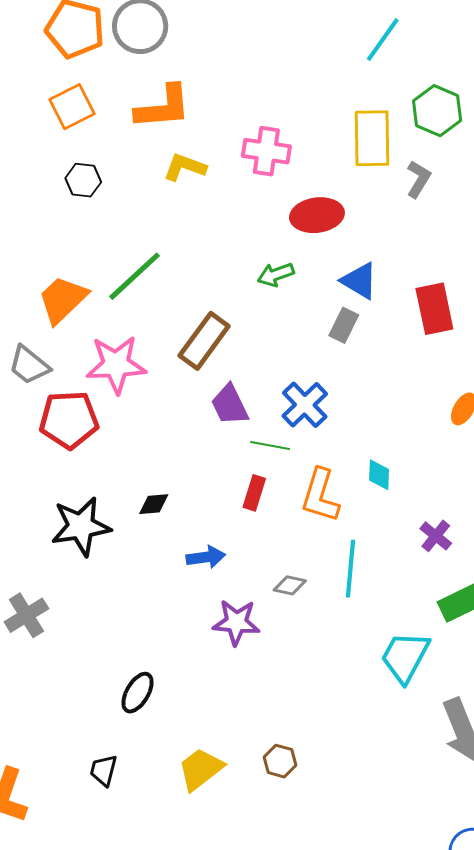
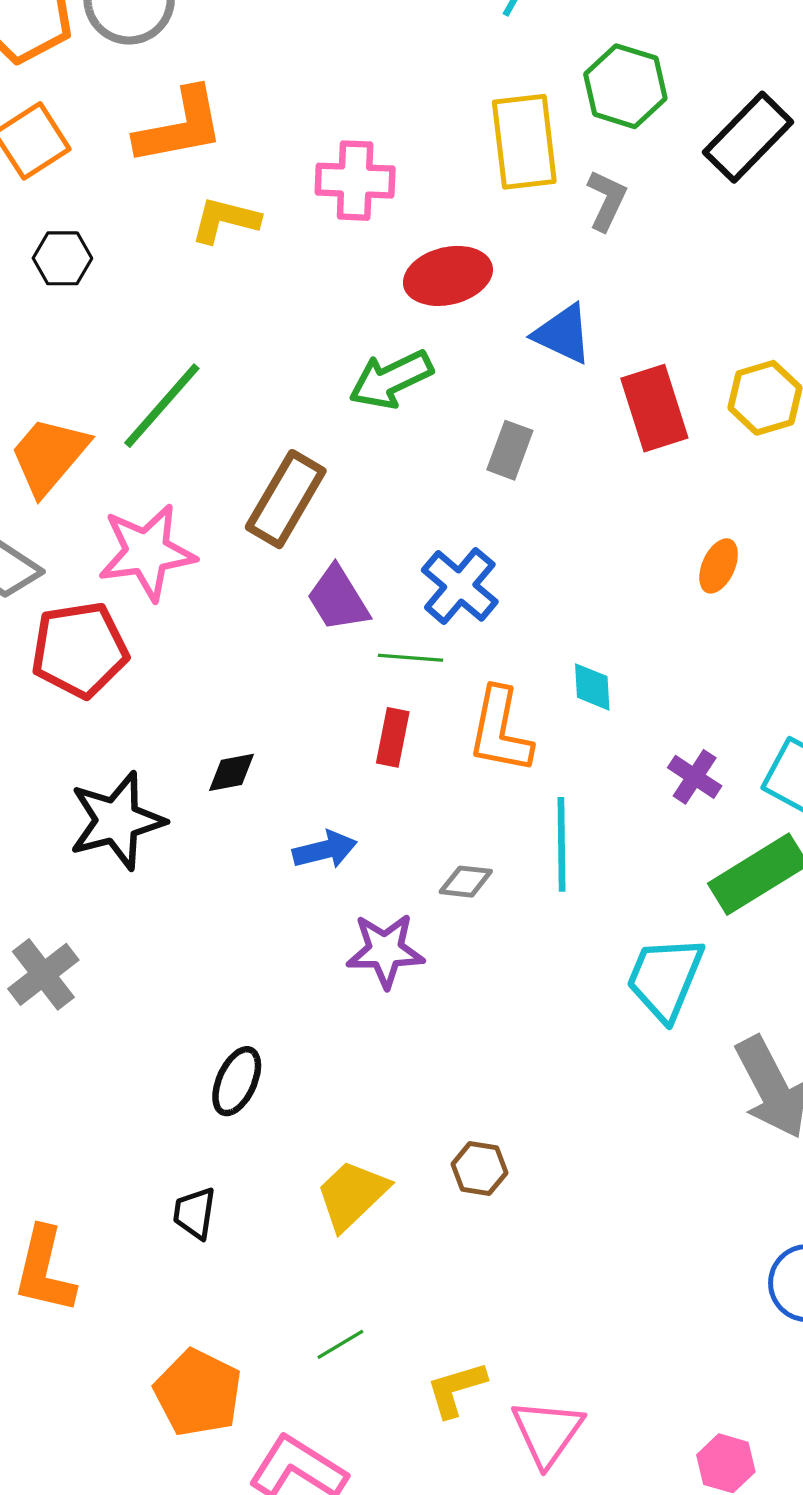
green arrow: (276, 275) -> (391, 379), size x1.4
blue triangle: (359, 281) -> (563, 334), moved

